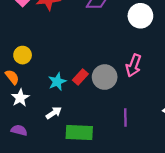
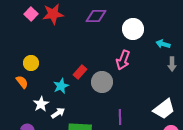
pink arrow: (133, 65) -> (123, 60), moved
red rectangle: (80, 77) -> (80, 72), moved
white star: (20, 98) -> (41, 104), moved

